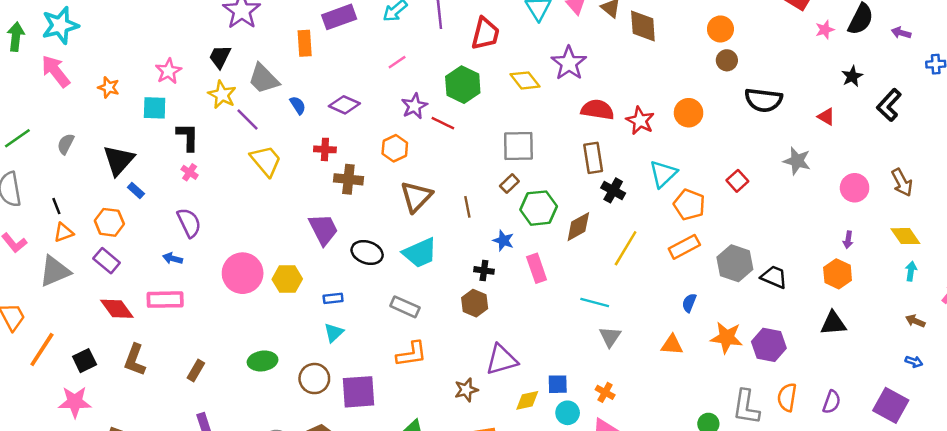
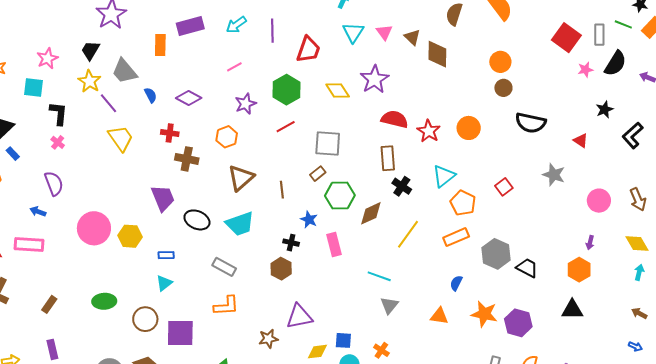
red line: (443, 123) -> (286, 127), moved, turned -60

